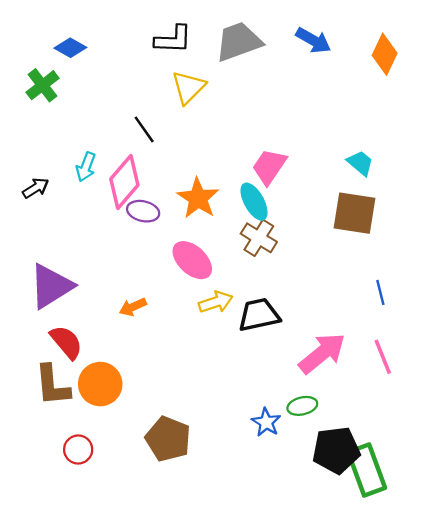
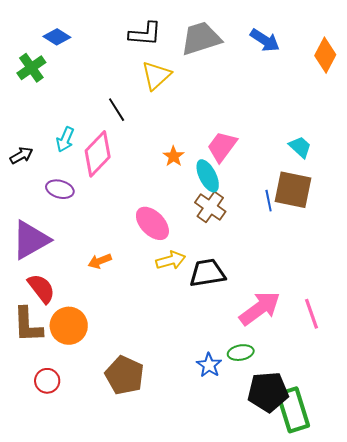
orange star: (198, 198) -> (174, 156), moved, size x0.6
purple ellipse: (143, 211) -> (60, 189), moved
blue line: (380, 292) -> (269, 201), moved

